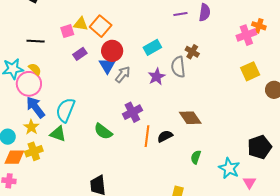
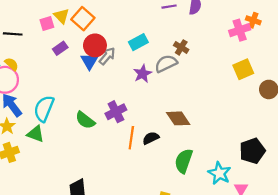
yellow triangle: (81, 24) -> (61, 16), turned 35
gray semicircle: (178, 67) -> (166, 64), turned 70
gray arrow: (123, 75) -> (107, 56), moved
green semicircle: (103, 131) -> (85, 120), moved
green semicircle: (196, 157) -> (184, 161), size x1.6

